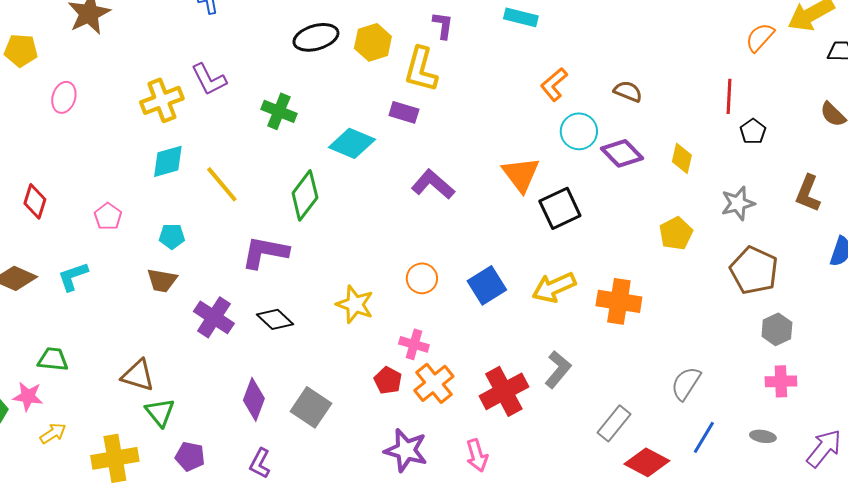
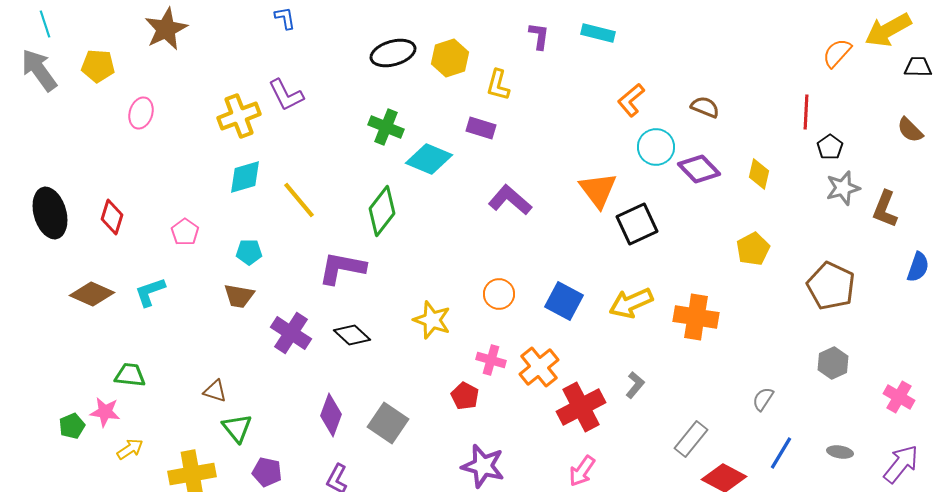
purple L-shape: (443, 25) -> (539, 36), moved
yellow L-shape: (421, 69) -> (498, 85), size x0.7
green cross: (279, 111) -> (386, 127), moved
gray star: (738, 203) -> (843, 188), moved
blue square: (487, 285) -> (564, 301), turned -30
gray hexagon: (777, 329) -> (833, 363), moved
gray L-shape: (558, 369) -> (635, 385), size x0.7
brown triangle: (138, 375) -> (215, 391), size x0.7
pink cross: (781, 381) -> (899, 397), moved, turned 32
orange cross: (434, 383) -> (539, 367), moved
gray semicircle: (686, 383) -> (763, 399), size x0.7
pink arrow: (477, 455) -> (582, 471), moved, turned 52

